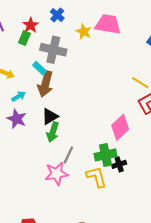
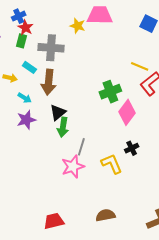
blue cross: (57, 15) -> (19, 16), moved, turned 32
cyan rectangle: (39, 68) -> (29, 67), moved
cyan arrow: (19, 96) -> (25, 98), turned 72
purple star: (17, 119) -> (26, 120), turned -30
green cross: (105, 155) -> (110, 92), moved

